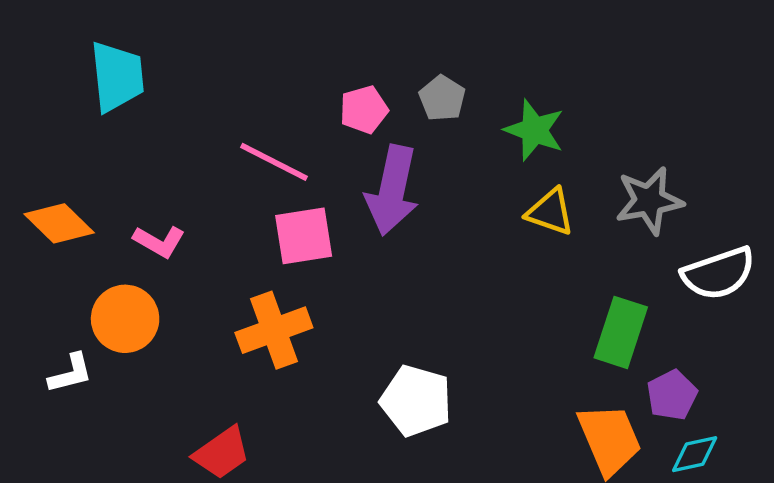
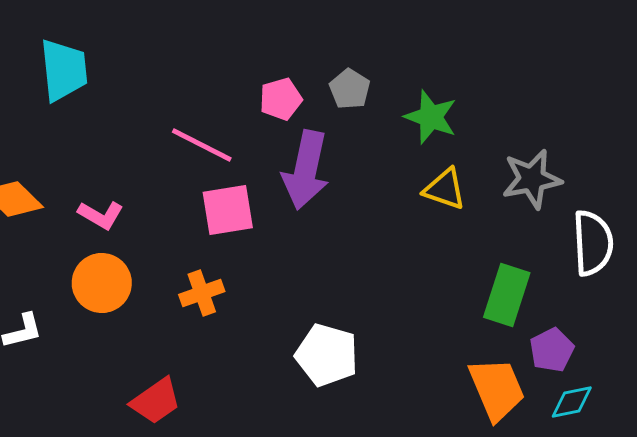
white semicircle: (719, 273) -> (593, 243), turned -74
orange circle: (125, 319) -> (102, 283), moved
orange cross: (274, 330) -> (202, 293), size x0.7

